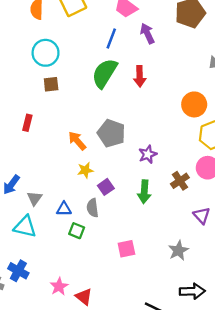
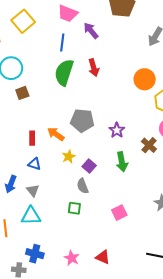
red rectangle: (27, 123) -> (32, 138), moved
blue triangle: (64, 209) -> (34, 164), moved, turned 32
red triangle: (84, 297) -> (103, 257), moved

